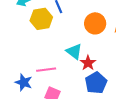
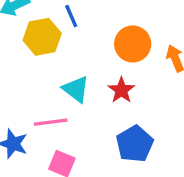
cyan triangle: (74, 51) -> (76, 89), moved
red star: (88, 63) -> (121, 90), moved

